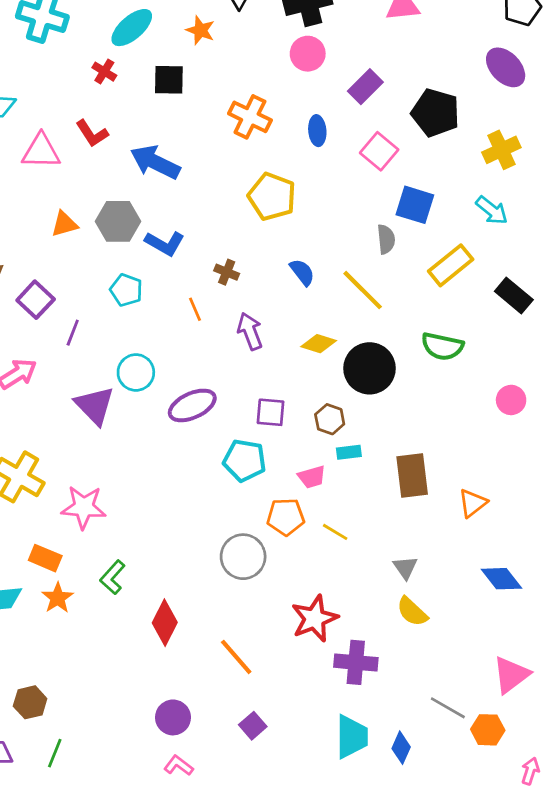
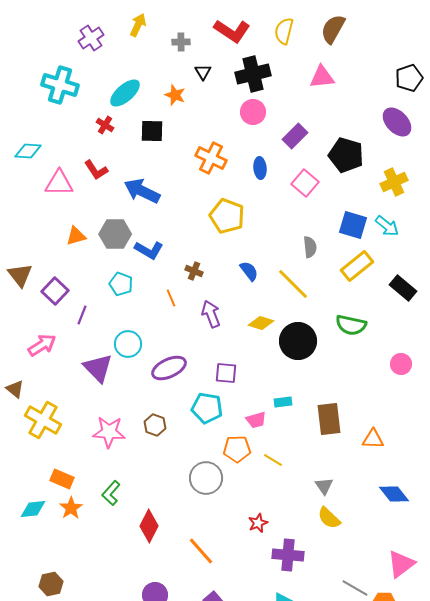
blue square: (415, 205) -> (353, 225), moved
brown hexagon: (330, 419) -> (155, 425), moved
orange triangle: (473, 503) -> (373, 439), turned 40
pink star: (84, 507) -> (109, 432), moved
red star: (315, 618) -> (258, 523), size x0.6

